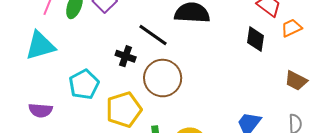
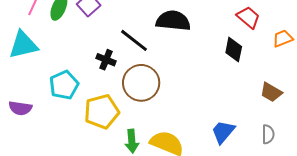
orange trapezoid: (291, 28) -> (283, 38), moved

